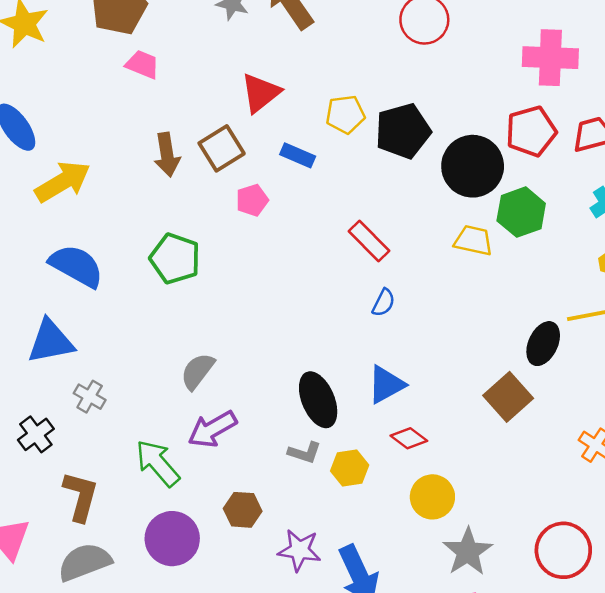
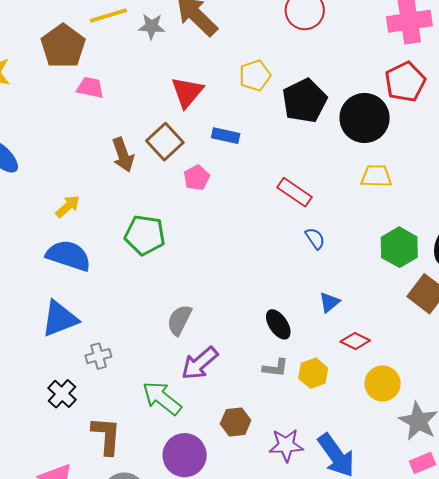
yellow pentagon: (345, 114) -> (255, 75), moved
yellow arrow: (63, 182) -> (68, 206), moved, size x0.6
green hexagon: (521, 212) -> (399, 247), moved
blue semicircle: (383, 303) -> (315, 238), turned -50
blue triangle: (386, 385) -> (329, 302), size x0.7
gray cross: (90, 397) -> (98, 356), turned -35
black ellipse: (318, 400) -> (278, 324), size x0.7

